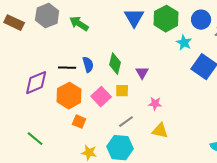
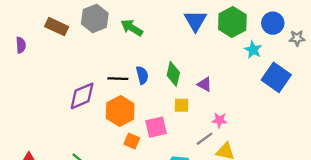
purple triangle: (142, 73) -> (205, 84), turned -32
pink square: (101, 97) -> (156, 127), moved, turned 30
gray line: (126, 122) -> (205, 139), moved

